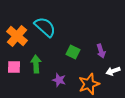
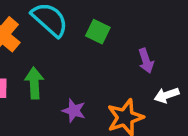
green square: (73, 52) -> (98, 32), moved

